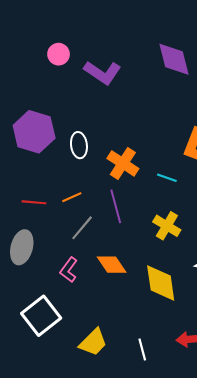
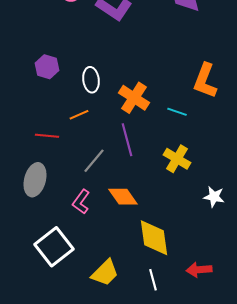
purple hexagon: (34, 132) -> (47, 67), size x0.6
orange line: (72, 197) -> (79, 115), moved
yellow diamond: (161, 283) -> (154, 238), moved

